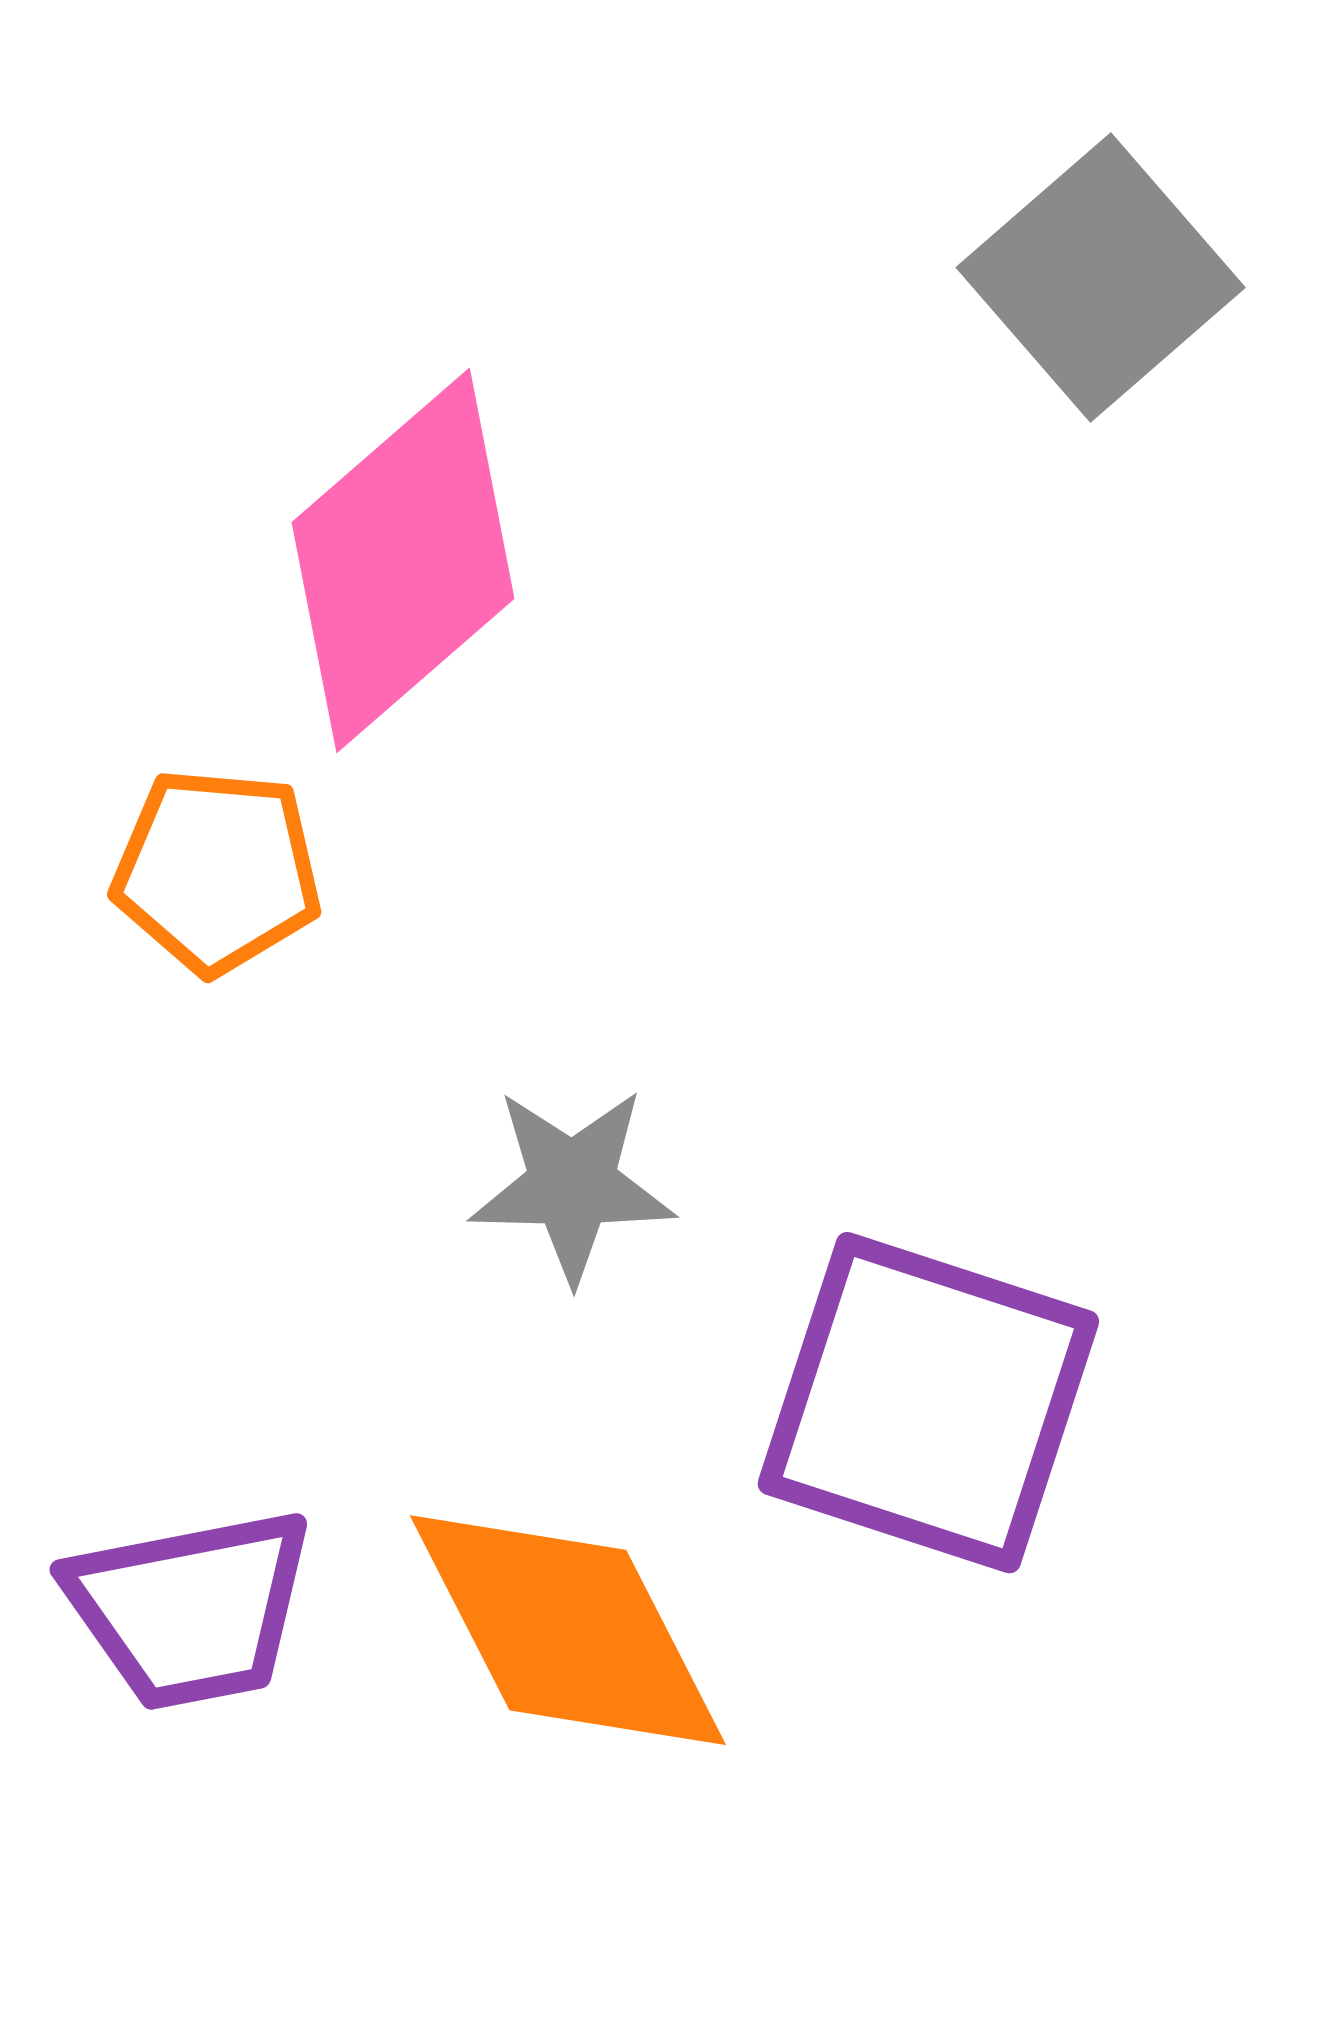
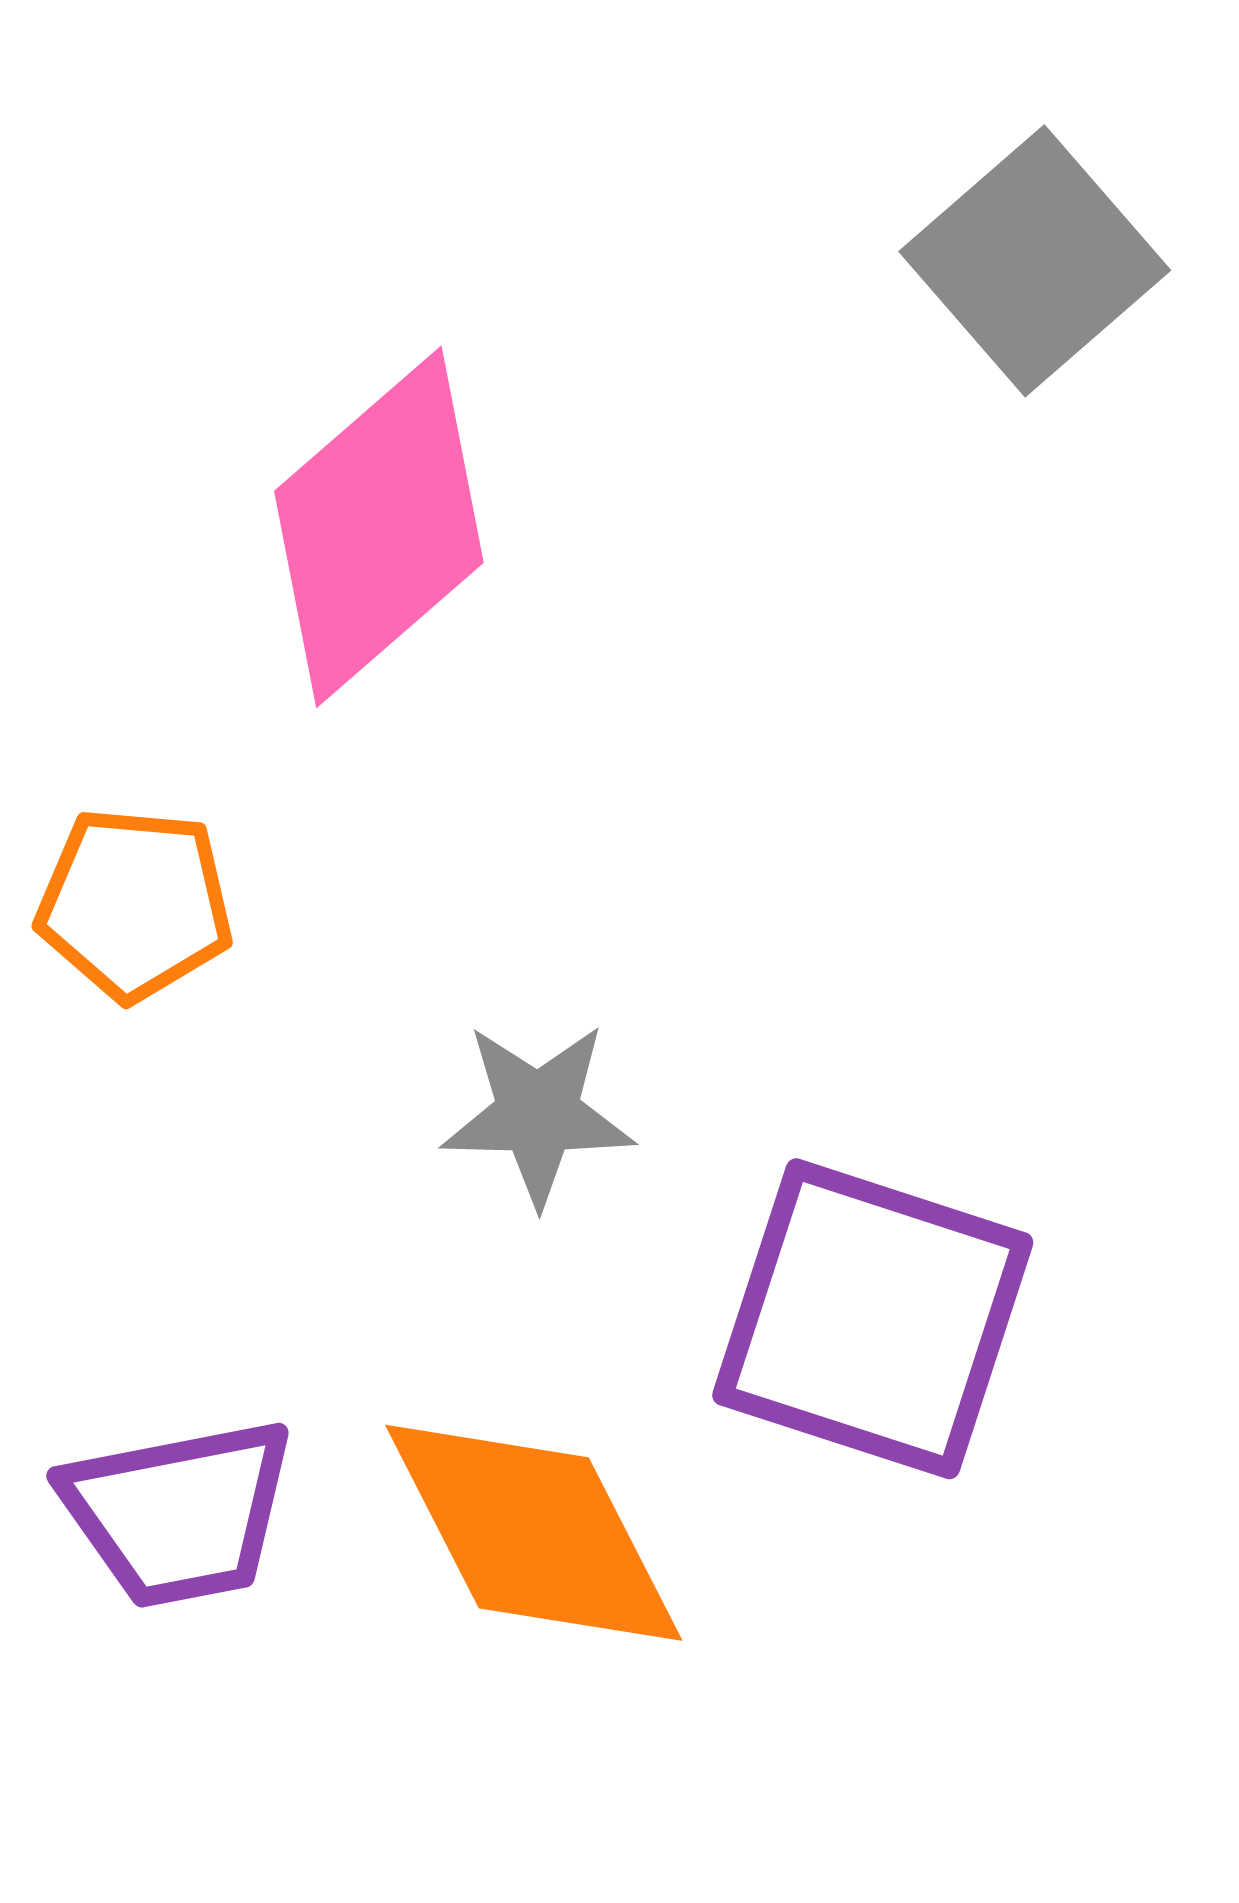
orange pentagon: (217, 871) -> (135, 904), moved

